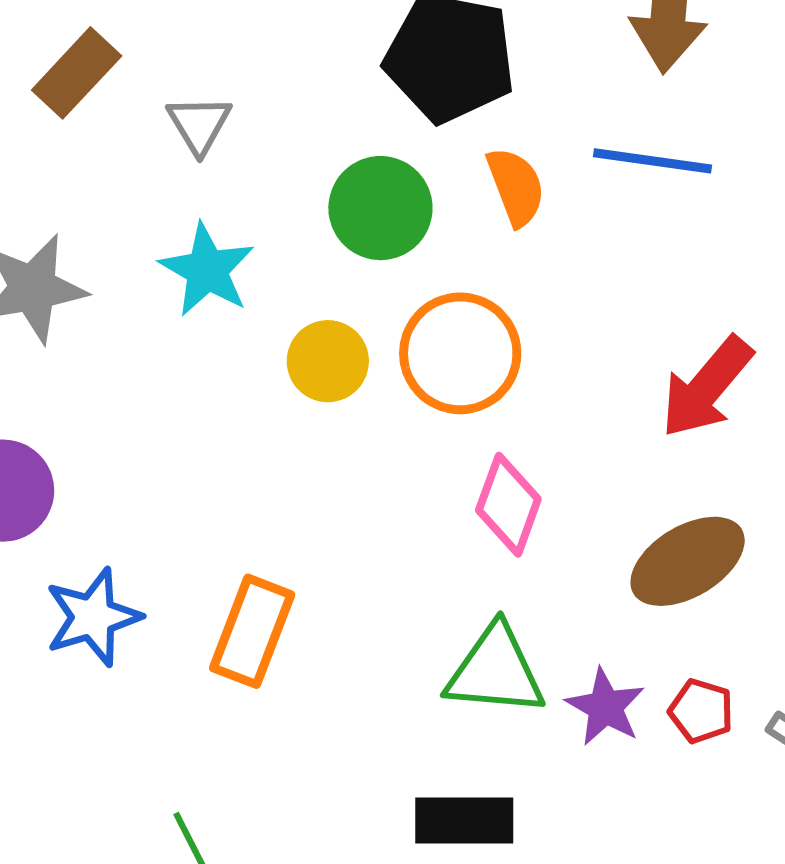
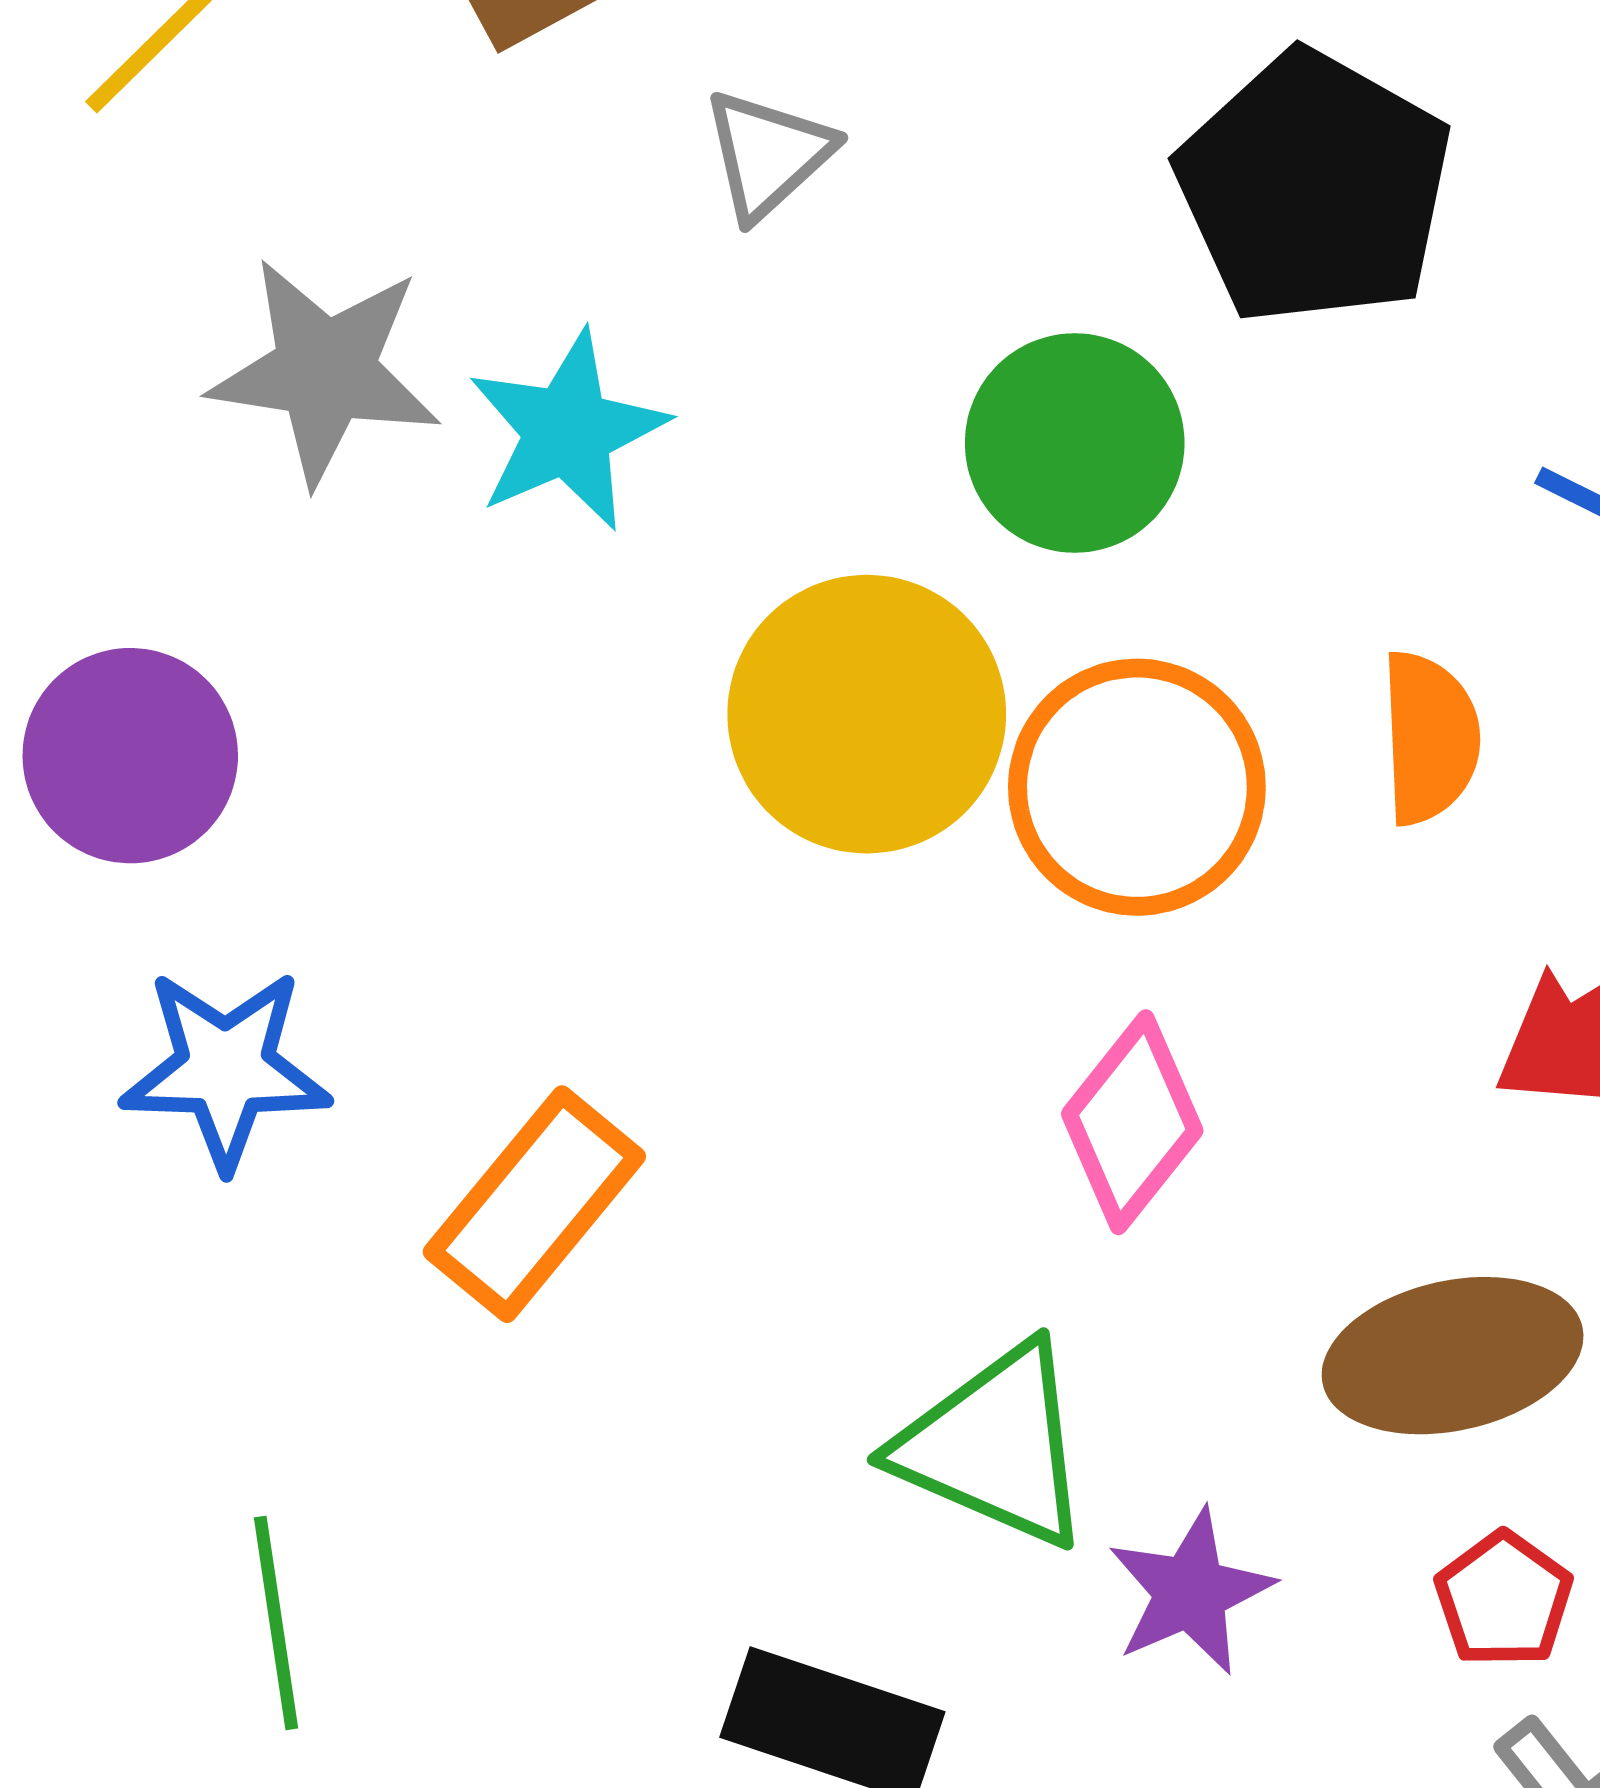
orange semicircle: (516, 187) -> (1430, 738), moved
cyan star: (207, 270) -> (568, 431), moved
yellow circle: (328, 361) -> (867, 714), size x1.6
red pentagon: (701, 711) -> (1504, 1599), moved

